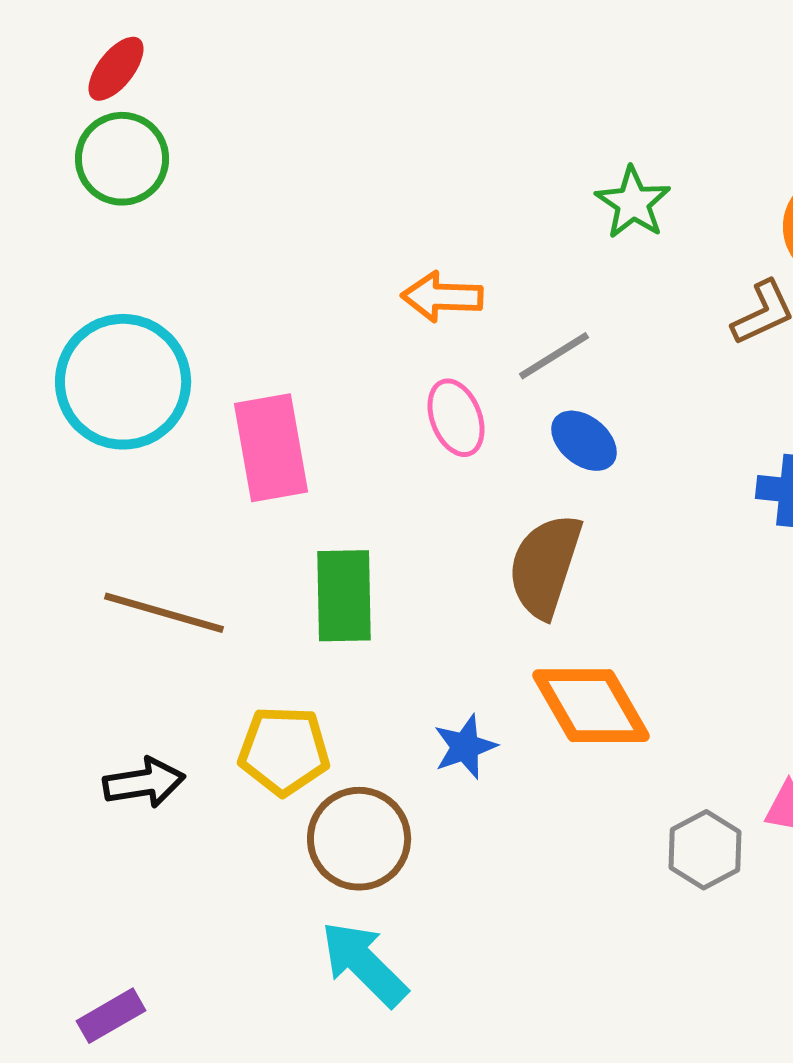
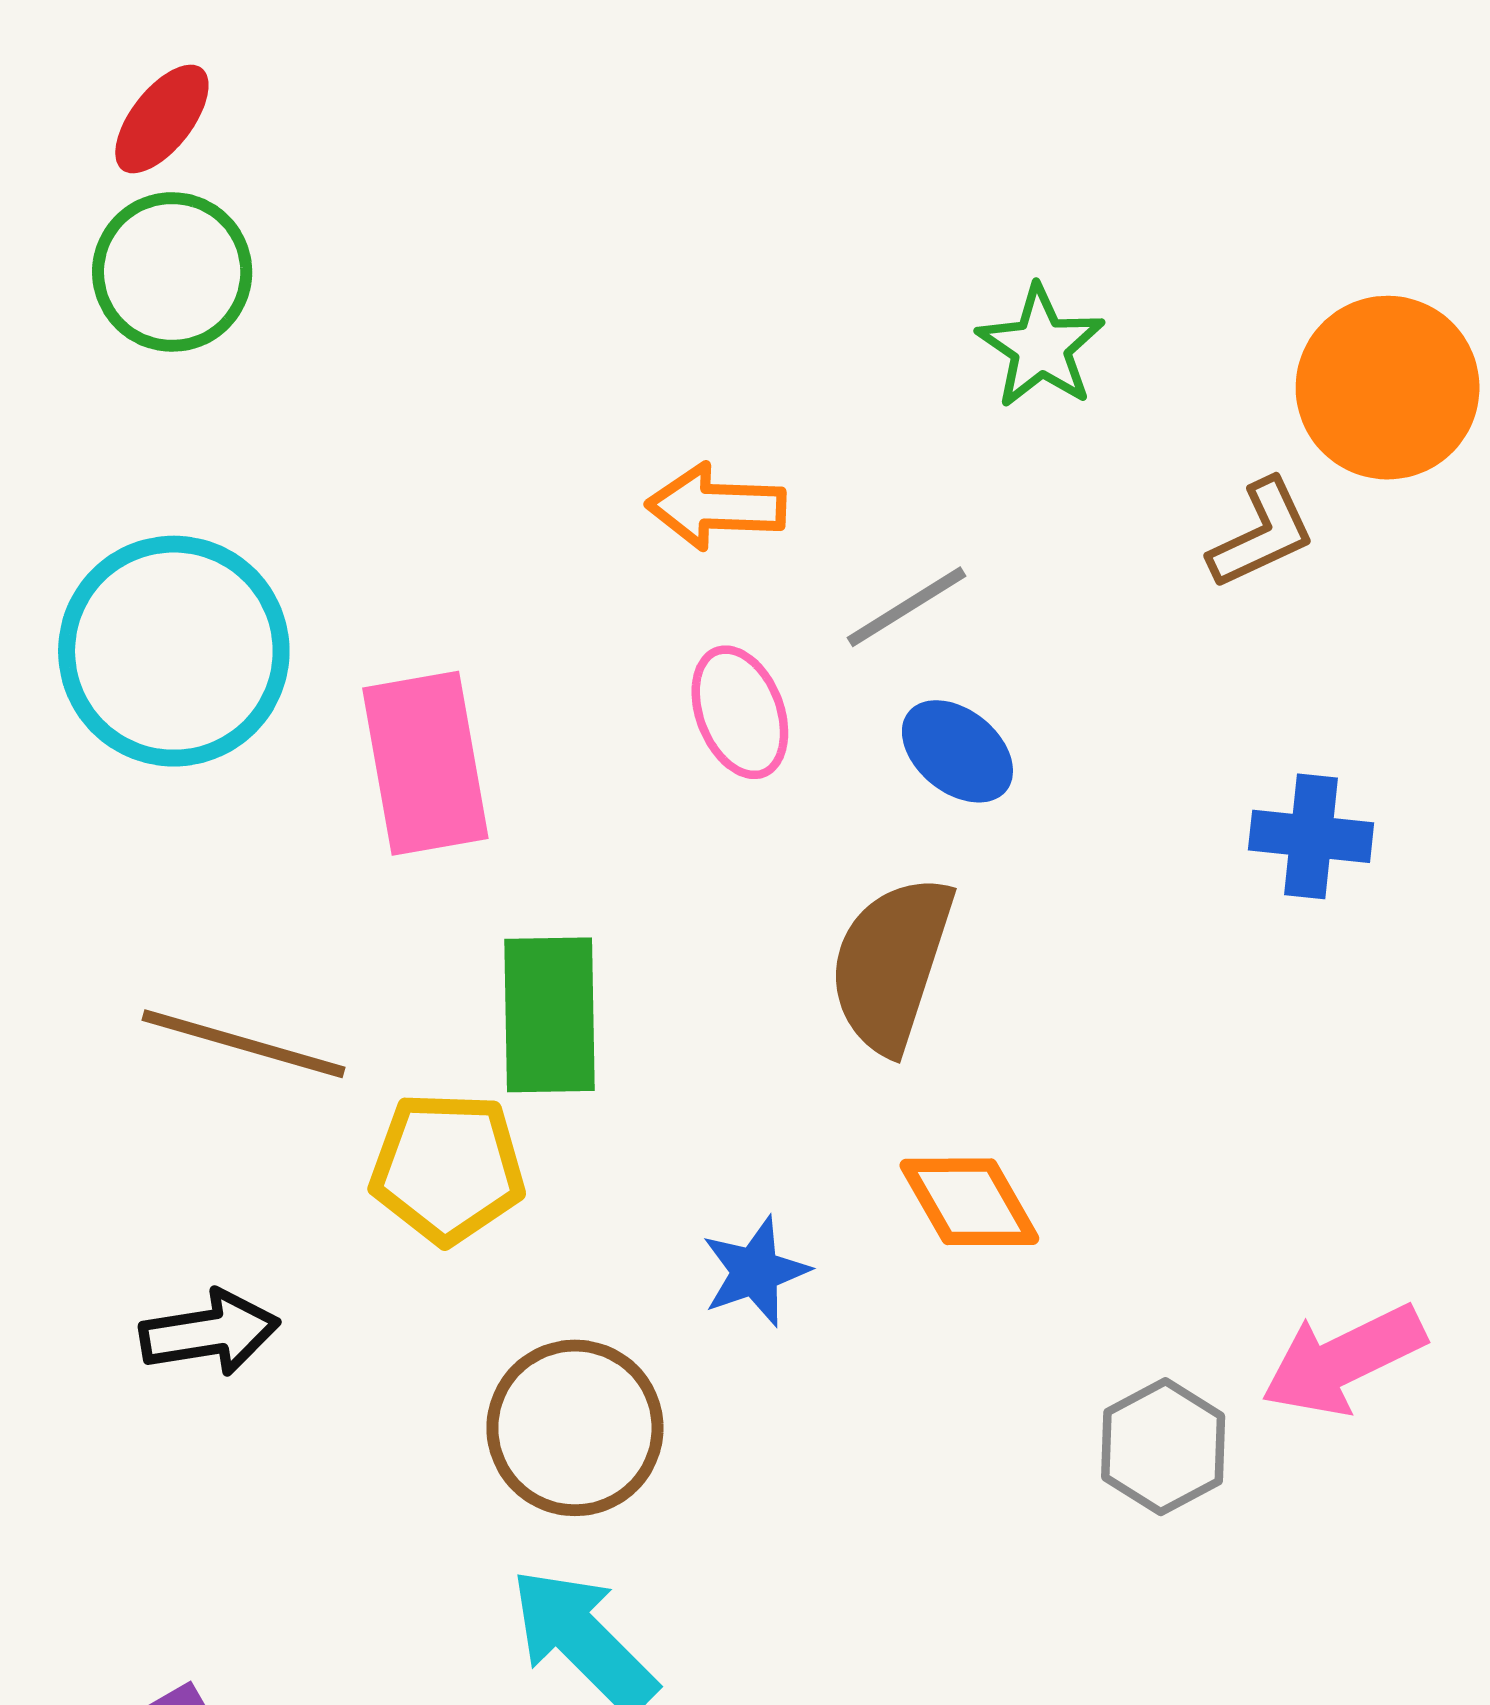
orange diamond: (591, 706) -> (969, 1202), size x0.7
yellow pentagon: (284, 751) -> (448, 1168), moved

